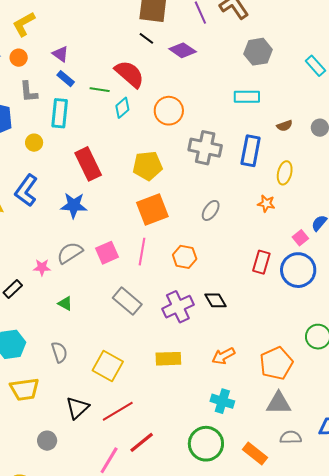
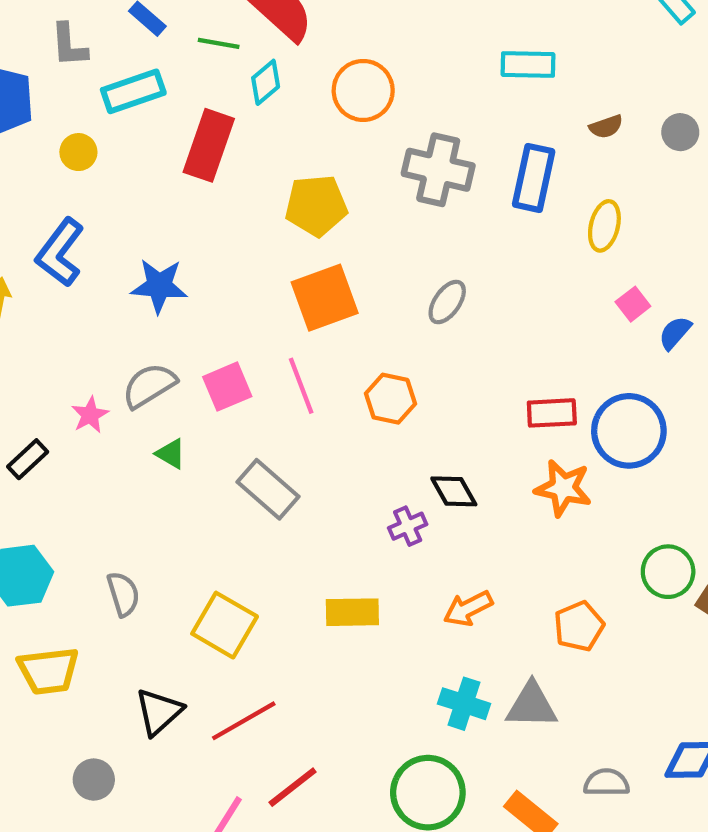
cyan rectangle: (60, 113) -> (133, 91), turned 64
red rectangle: (88, 164) -> (209, 145), moved, turned 44
orange star: (266, 204) -> (563, 488), moved, size x1.5
pink square: (300, 238) -> (633, 304), moved
pink line: (142, 252) -> (301, 386), turned -32
red rectangle: (261, 262) -> (552, 413), turned 70
pink star: (42, 267) -> (90, 415), turned -30
green triangle: (65, 303) -> (171, 454), moved
purple cross: (178, 307) -> (408, 526), moved, size x0.6
orange pentagon: (276, 363) -> (579, 626), size x0.7
gray triangle: (279, 403) -> (532, 705), moved

